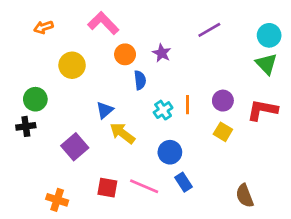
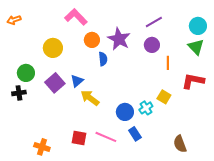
orange arrow: (43, 27) -> (14, 20), moved
purple star: (162, 53) -> (119, 39), size x1.6
purple circle: (223, 101) -> (152, 45), moved
orange line: (188, 105) -> (168, 63), moved
cyan cross: (163, 110) -> (146, 108), moved
purple square: (75, 147) -> (55, 83), moved

